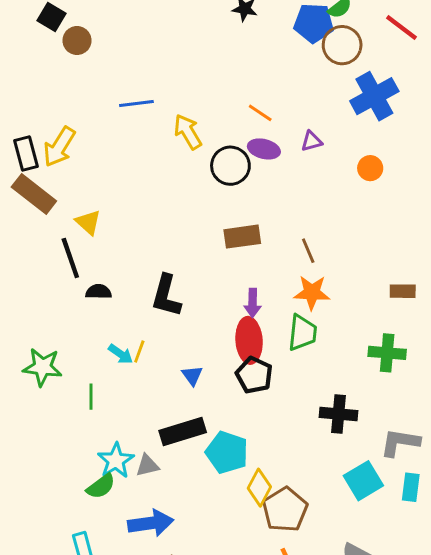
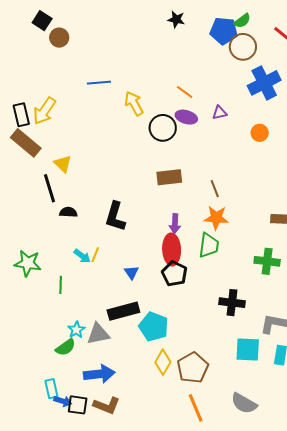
cyan star: (116, 461) -> (76, 330), size x0.7
gray triangle: (147, 465) -> (98, 334), size x1.4
cyan square: (363, 481) -> (248, 349), turned 32
yellow diamond: (259, 488) -> (163, 362), moved

